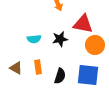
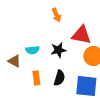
brown triangle: (16, 68) -> (14, 61), moved
black semicircle: (60, 76) -> (59, 78), moved

